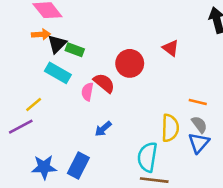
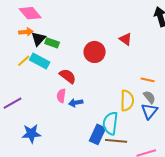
red semicircle: (104, 83) -> (68, 76), moved
pink semicircle: (87, 92) -> (61, 96), moved
yellow line: (34, 104) -> (24, 61), moved
blue arrow: (103, 129) -> (76, 103), turned 32
blue rectangle: (78, 166) -> (97, 134), moved

